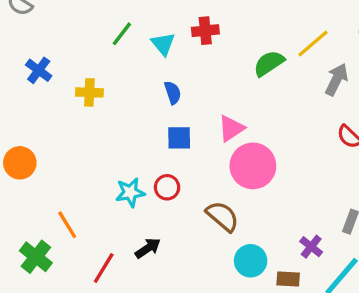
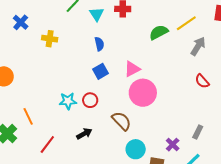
blue square: (179, 138) -> (100, 71), turned -35
black arrow: (148, 248) -> (84, 134), moved

